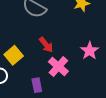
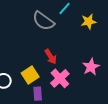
yellow square: (14, 55) -> (30, 75), moved

